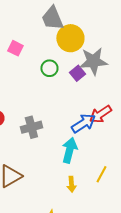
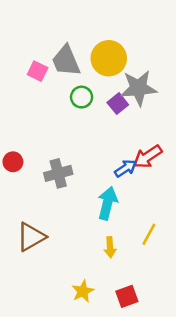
gray trapezoid: (52, 18) -> (66, 61), moved
blue arrow: (83, 123) -> (126, 168), size x0.7

